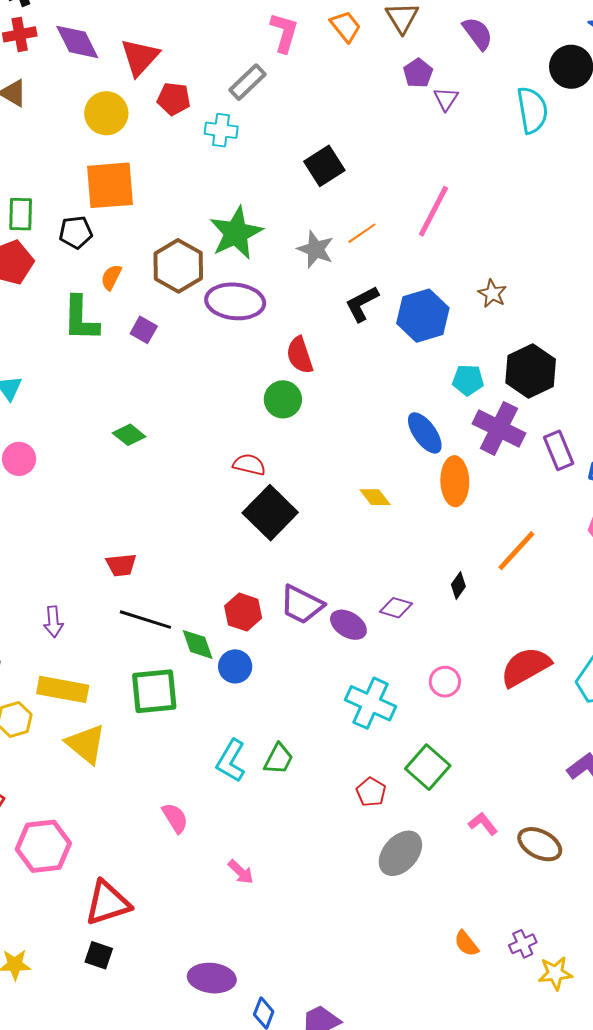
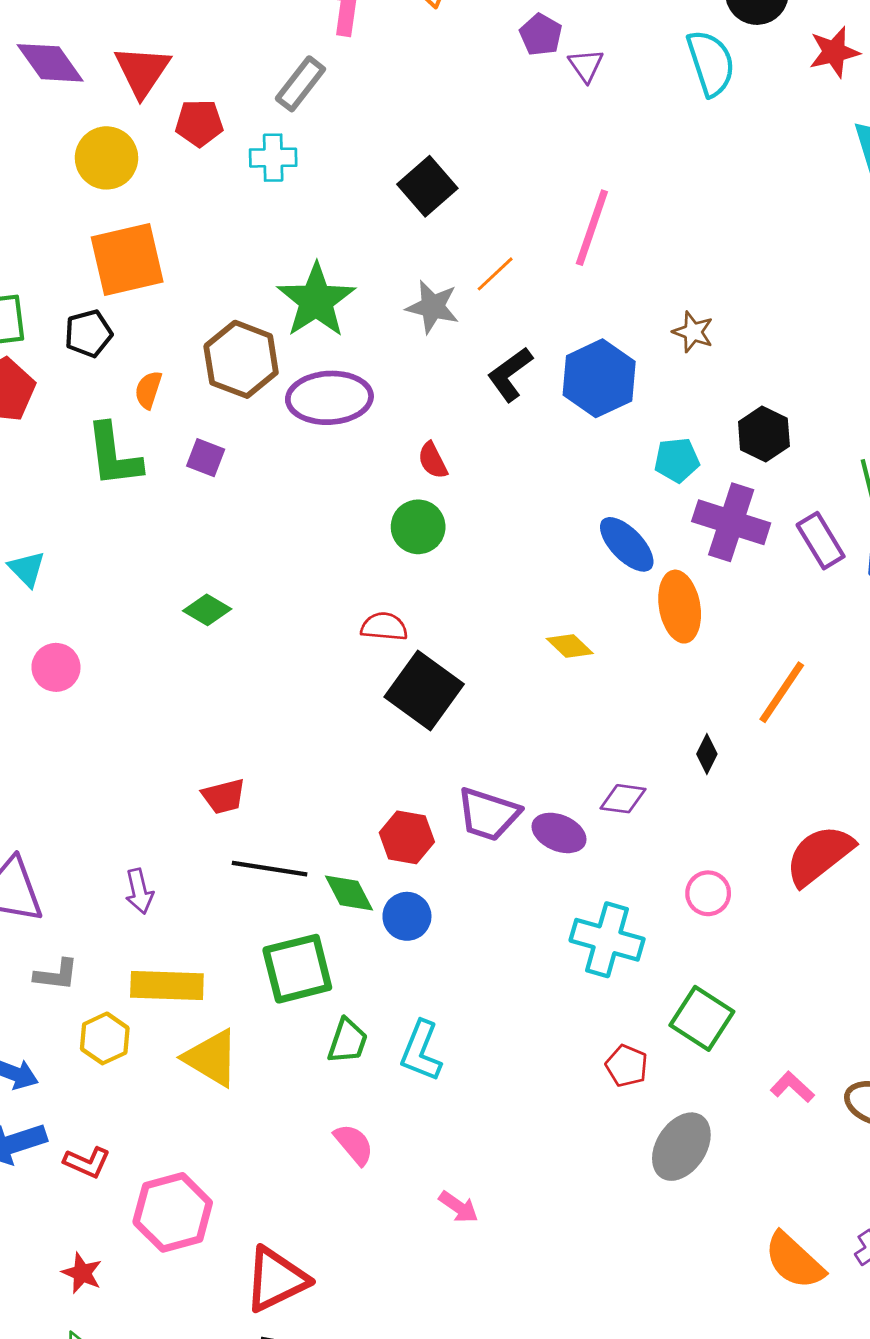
red semicircle: (300, 355) -> (433, 460), size x0.7
black hexagon: (531, 371) -> (764, 434), size x0.7
green trapezoid: (279, 759) -> (348, 1041), moved
orange semicircle: (466, 944) -> (794, 1261), size x1.6

